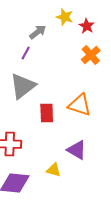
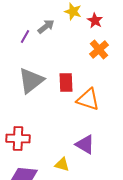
purple line: (26, 53) -> (25, 36), moved
red rectangle: (47, 113) -> (66, 82), moved

